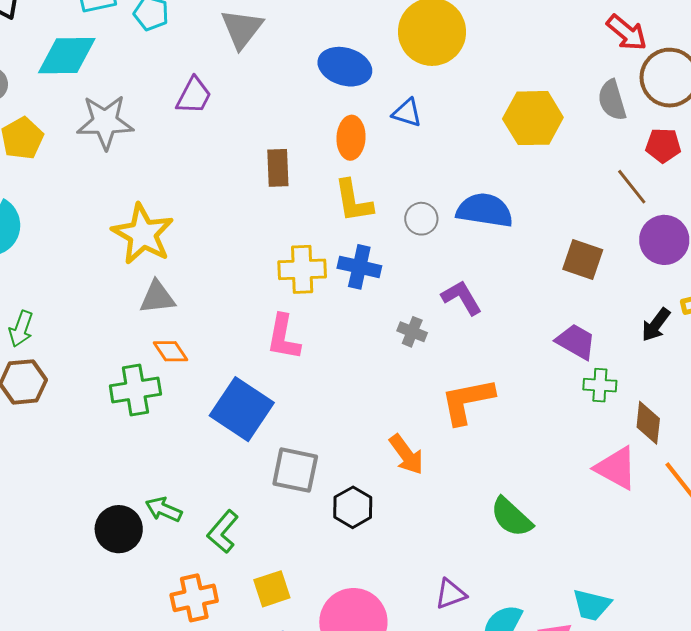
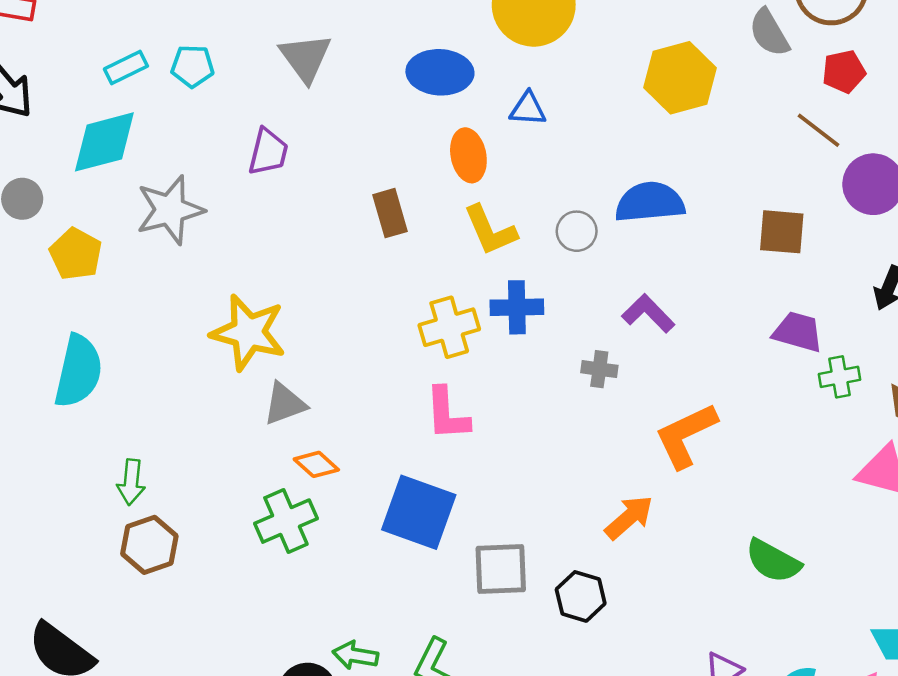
orange arrow: (406, 455) -> (629, 517), turned -81

